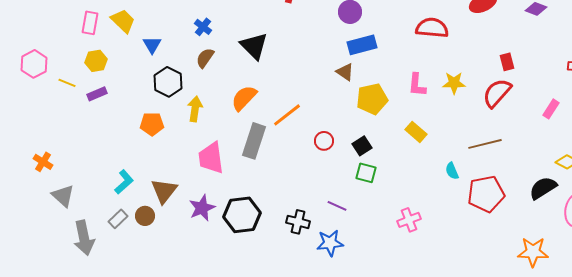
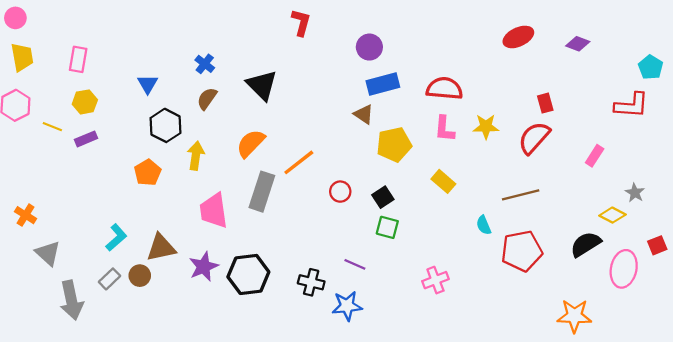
yellow trapezoid: (123, 21) -> (22, 57), moved, turned 36
red semicircle: (432, 28) -> (444, 88), moved
orange pentagon: (152, 124) -> (148, 173), turned -30
brown triangle: (164, 191) -> (161, 248), turned 40

